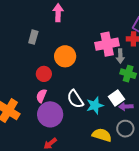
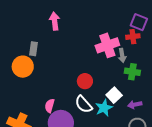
orange circle: (65, 56) -> (23, 67), moved
red circle: (44, 74) -> (85, 81), moved
white square: (116, 98) -> (114, 95), moved

